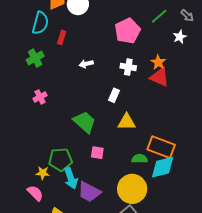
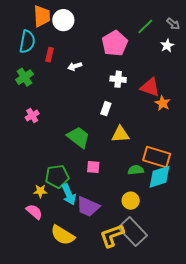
orange star: (158, 62) -> (163, 103), moved
white arrow: (86, 64) -> (75, 66), moved
yellow circle: (132, 189) -> (131, 201), size x0.6

